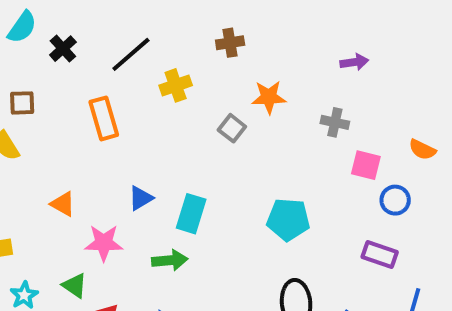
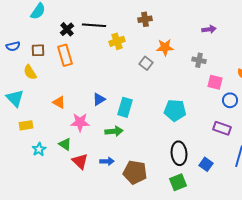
black cross: (63, 49) -> (67, 29), moved
black line: (131, 54) -> (94, 25), turned 45
orange rectangle: (104, 118) -> (65, 55), moved

